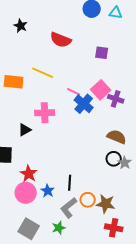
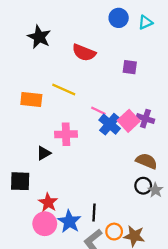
cyan triangle: (116, 13) -> (145, 22), turned -32
black star: (21, 26) -> (39, 37), size x1.5
pink square: (101, 90) -> (129, 121), moved
blue star: (48, 191) -> (69, 221), size x1.5

